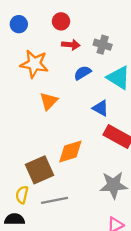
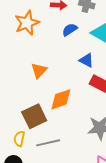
orange star: (34, 64) -> (27, 23), turned -30
orange triangle: (49, 101) -> (39, 70), moved

